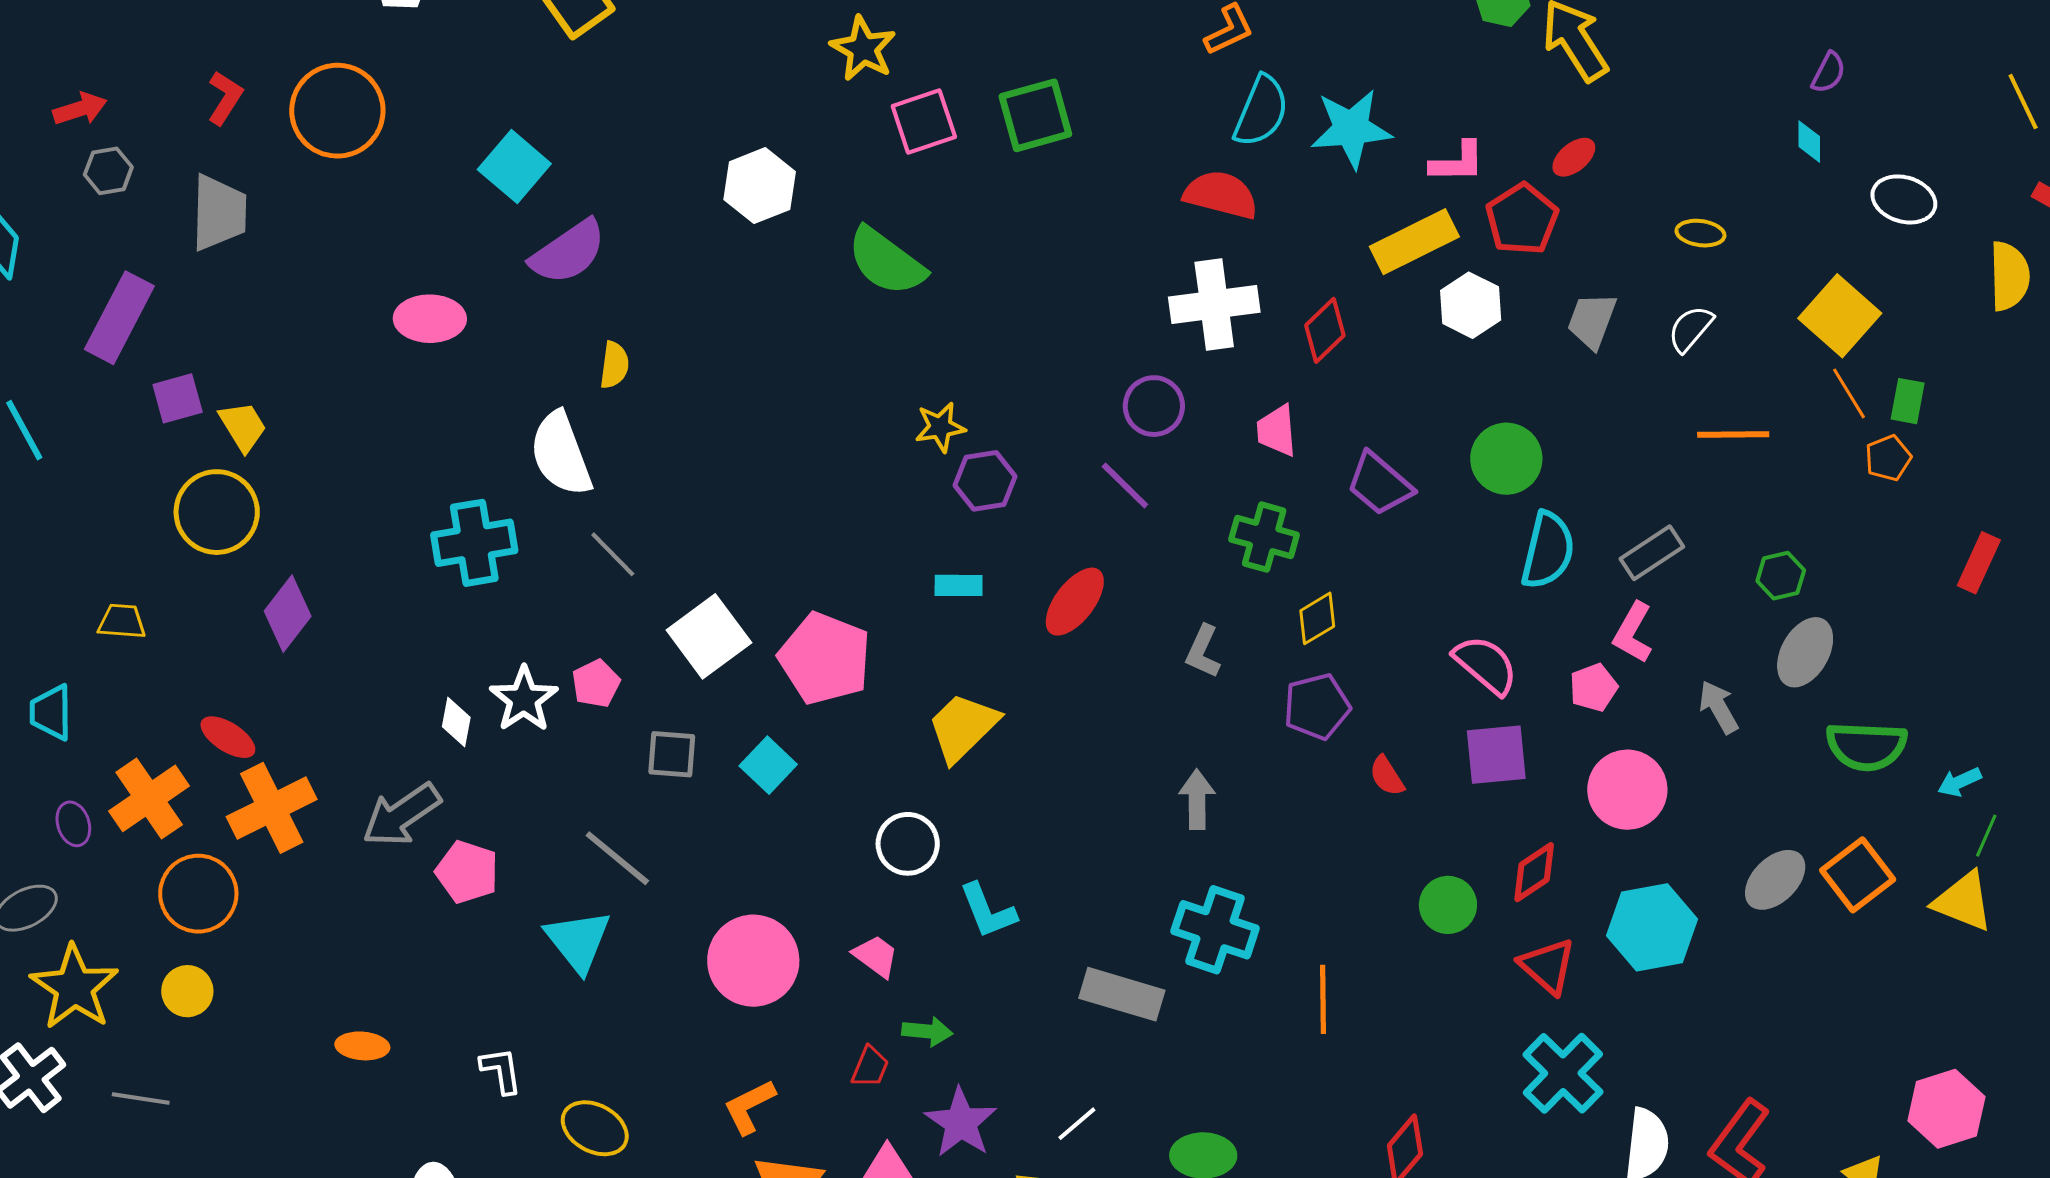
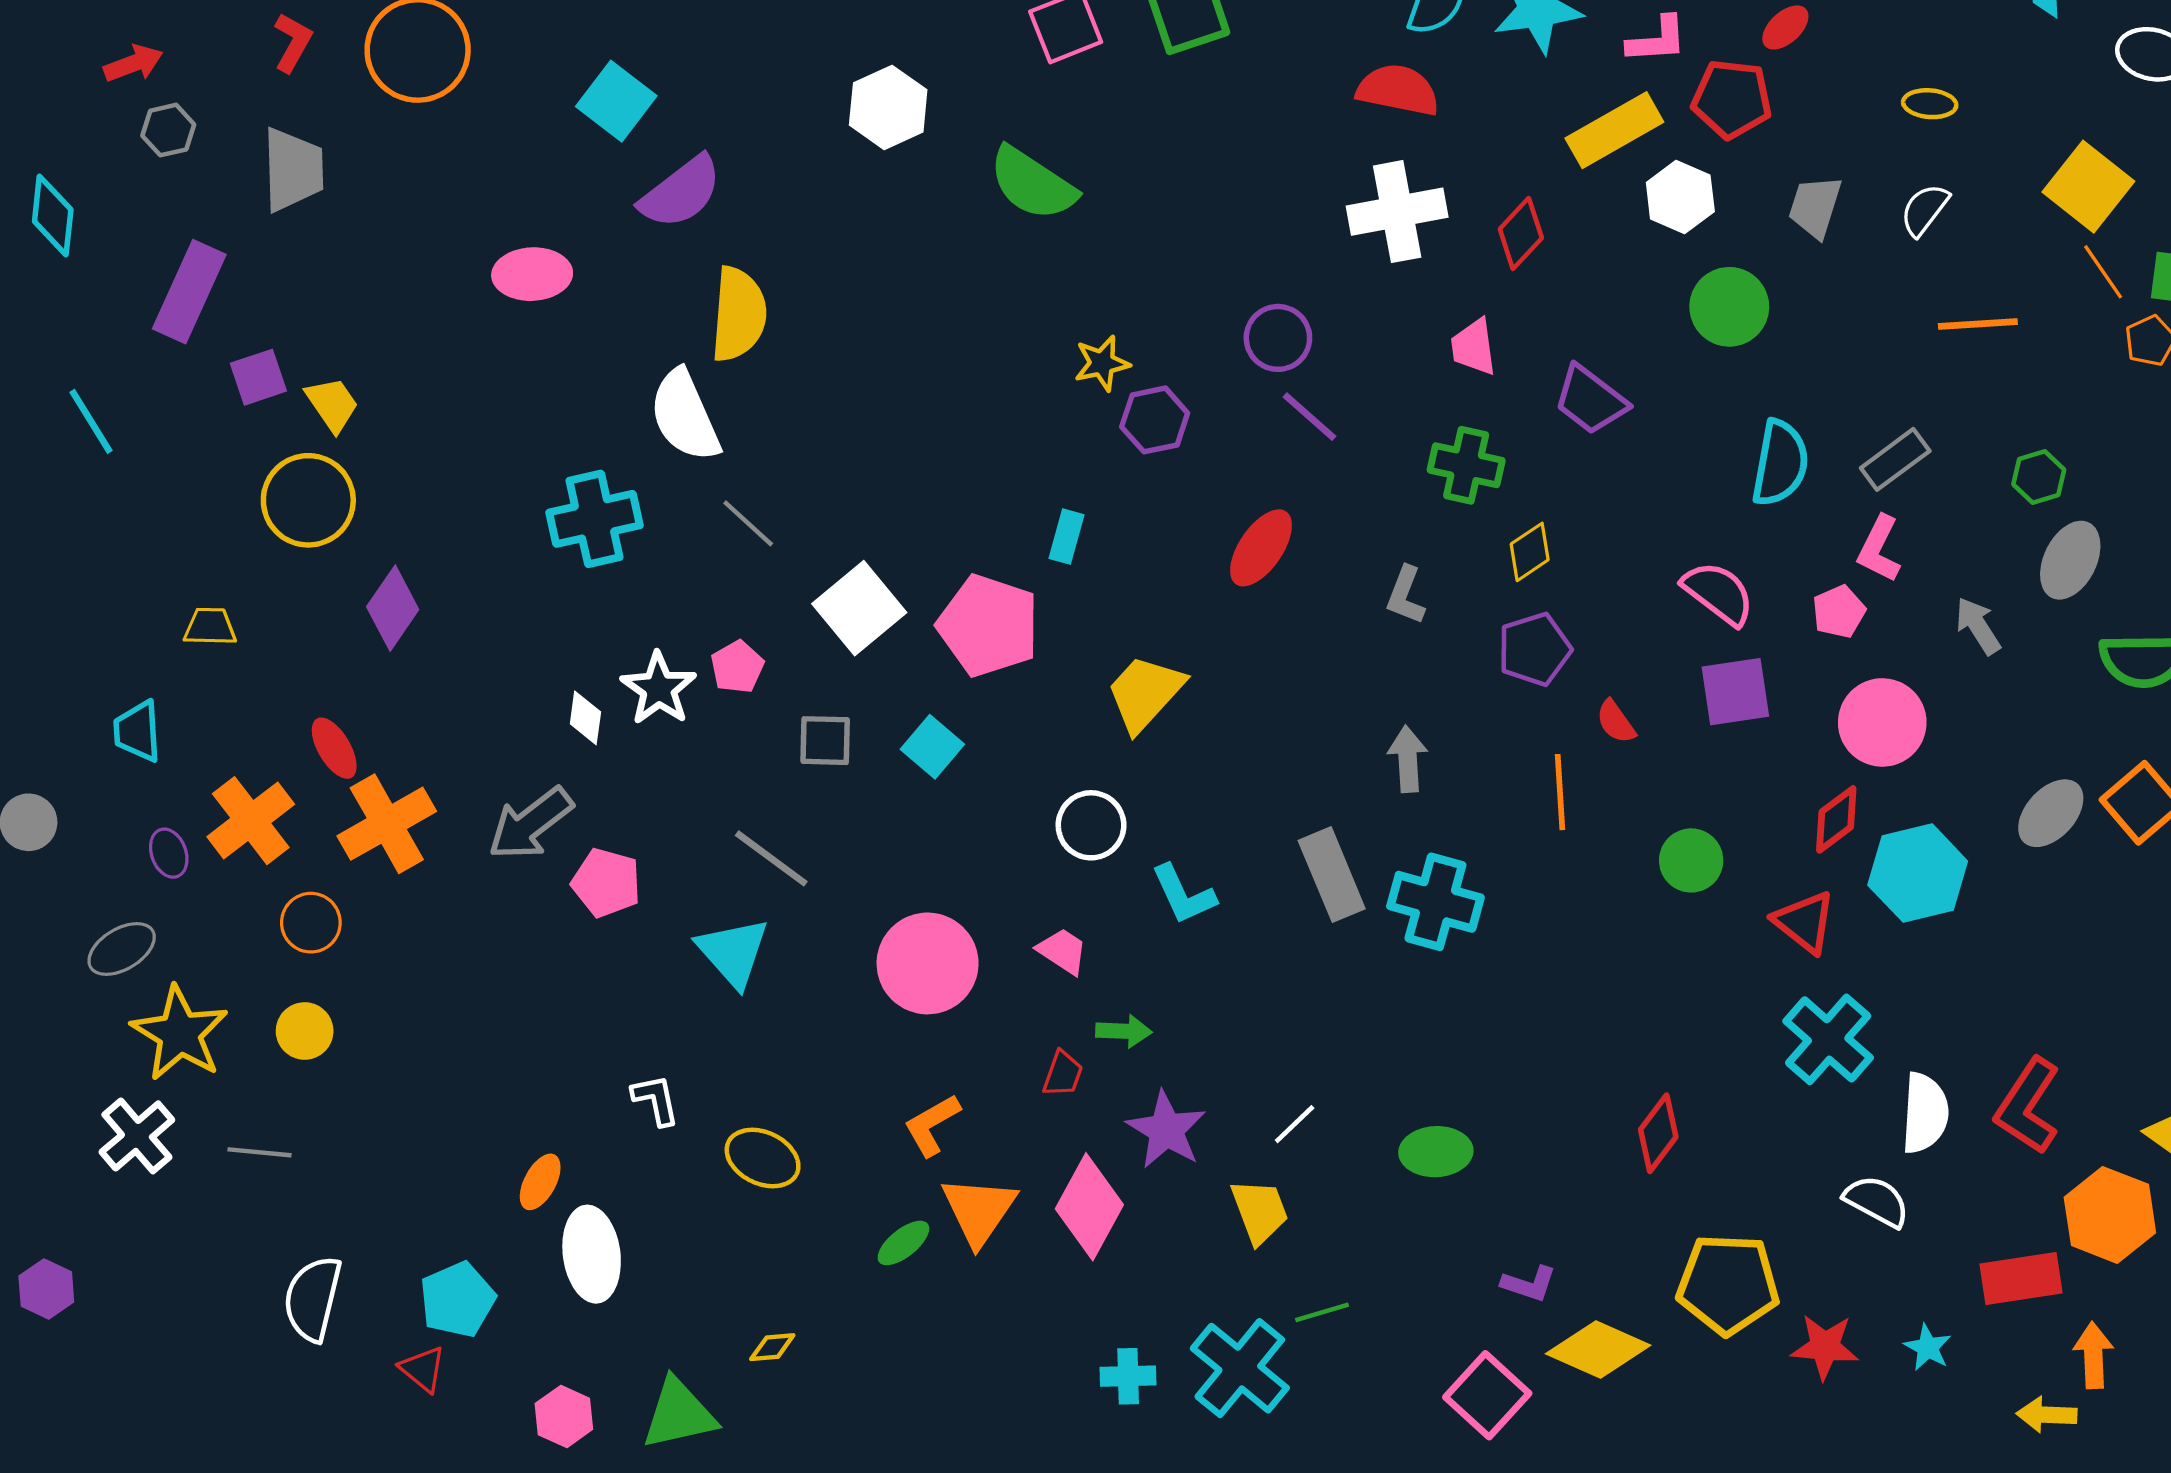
red pentagon: (1522, 219) -> (1732, 99), turned -30
yellow semicircle: (614, 365) -> (739, 314), size x1.8
purple circle: (1154, 406) -> (1278, 338), moved
green circle: (1506, 459) -> (1729, 307), moved
cyan rectangle: (959, 585) -> (1066, 537), moved, turned -72
red ellipse: (228, 737) -> (334, 748), turned 30
red diamond: (1534, 872) -> (1836, 819), moved
orange circle: (198, 894) -> (311, 923), size x0.7
gray rectangle: (1122, 994) -> (1332, 875), moved, turned 54
orange line: (1323, 999) -> (1560, 792), moved
orange ellipse: (362, 1046) -> (540, 1182), moved, turned -63

